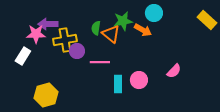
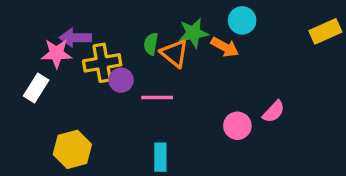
yellow rectangle: (207, 20) -> (325, 31), turned -66
pink circle: (139, 80) -> (237, 126), moved
cyan rectangle: (118, 84) -> (160, 157), moved

